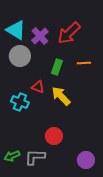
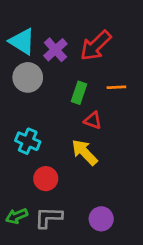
red triangle: (38, 87) -> (93, 120), moved
yellow arrow: (61, 96) -> (85, 152), moved
red circle: (54, 136) -> (46, 179), moved
purple circle: (86, 160) -> (101, 219), moved

